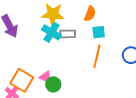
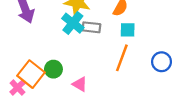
pink triangle: (46, 77) -> (80, 84), moved
green circle: (53, 84) -> (53, 69), moved

